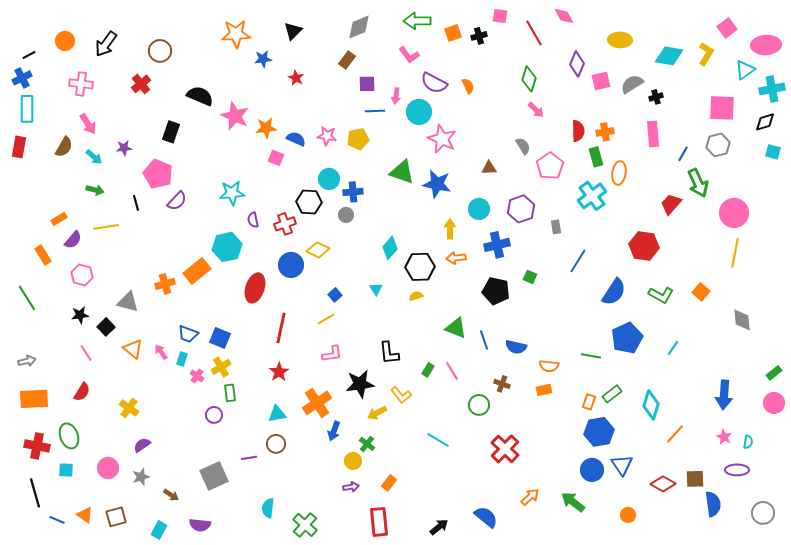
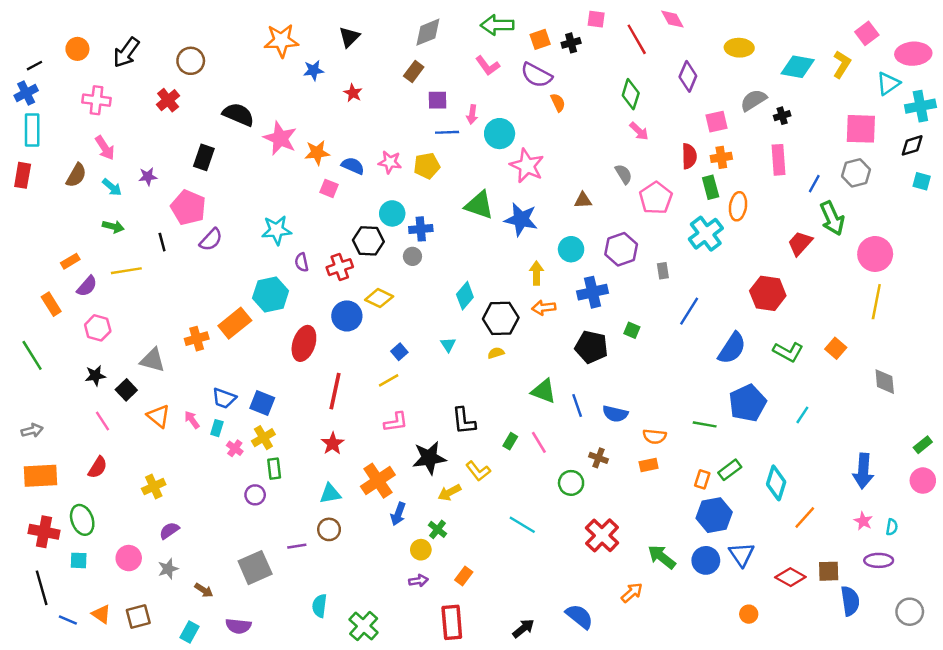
pink square: (601, 81) -> (717, 122), moved
purple semicircle: (434, 83) -> (536, 75), moved
yellow cross: (129, 408) -> (154, 486), turned 30
green arrow: (573, 502) -> (662, 557), moved

